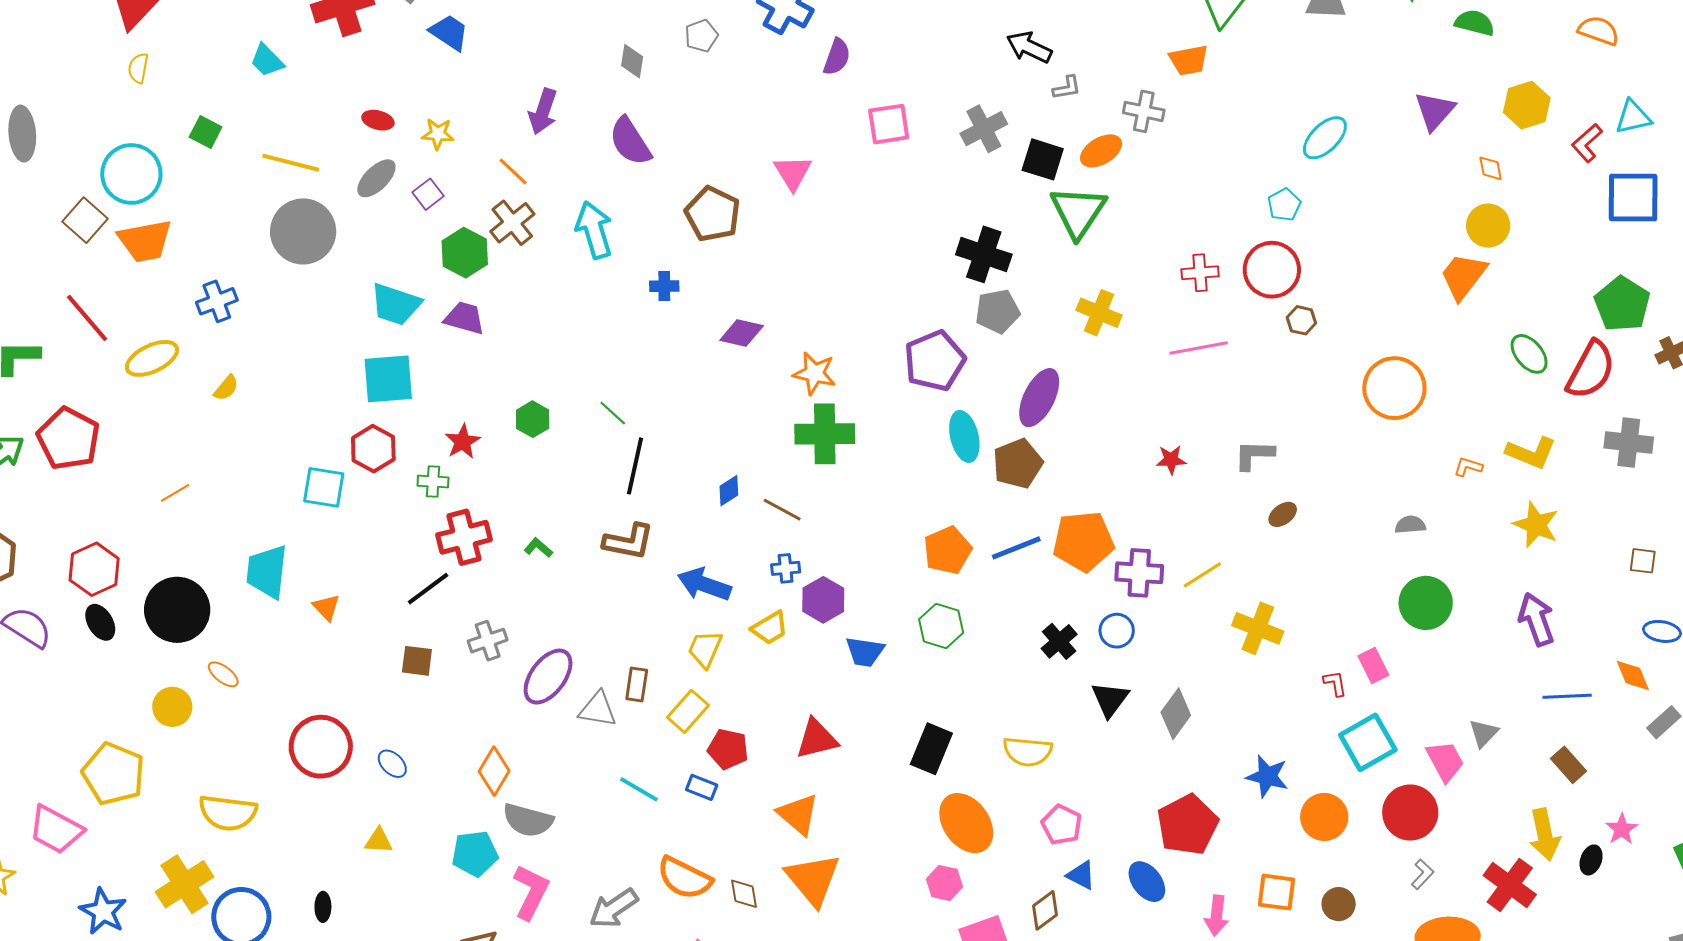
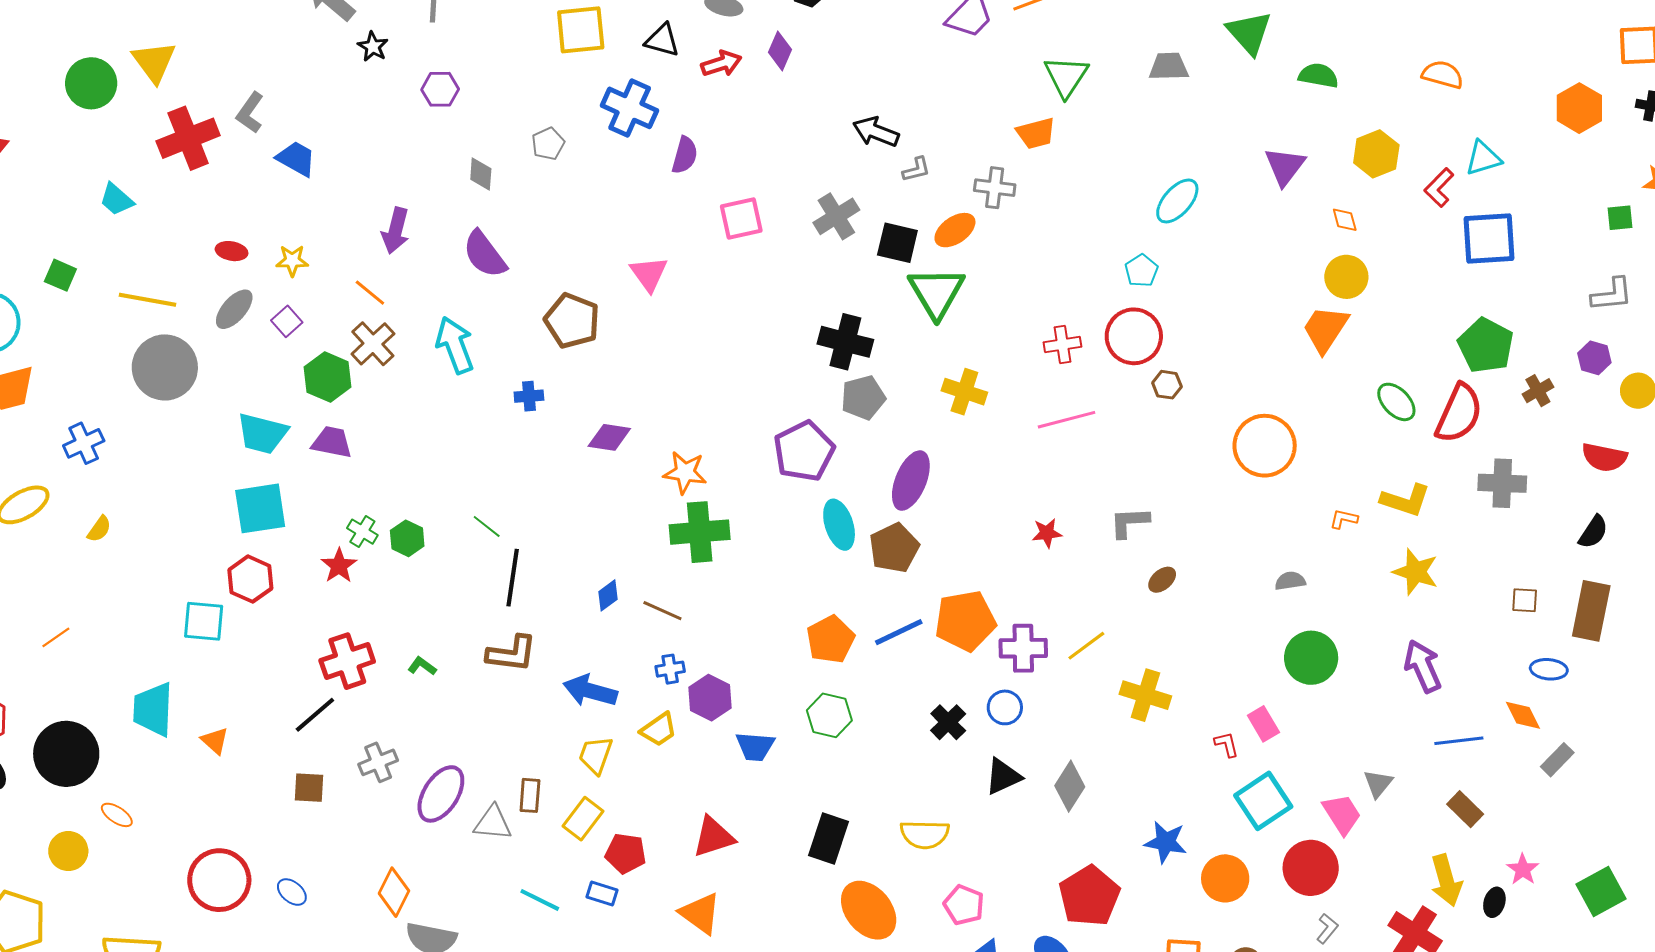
green cross: (433, 482) -> (362, 532), moved, turned 32
black triangle: (1110, 699) -> (1003, 776), turned 33

